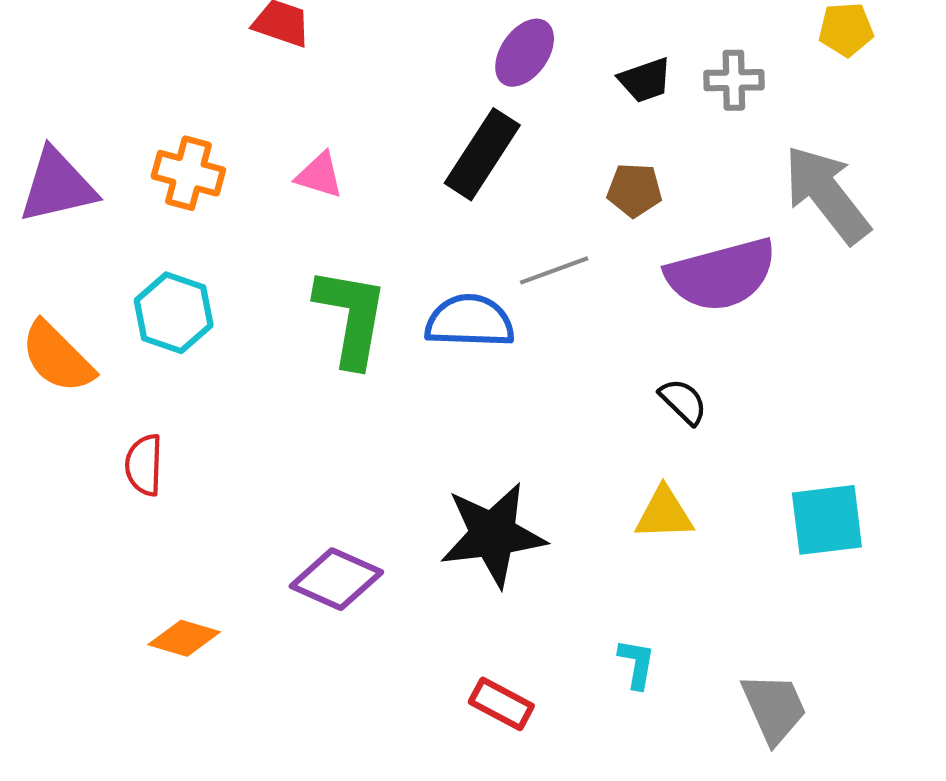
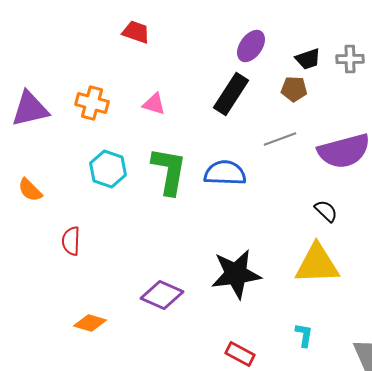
brown pentagon: (635, 190) -> (294, 89), moved
gray line: (554, 270) -> (280, 139), moved
cyan hexagon: (174, 313) -> (108, 169), moved
orange semicircle: (57, 357) -> (30, 190), size x0.7
yellow triangle: (664, 514) -> (317, 264), size x1.6

